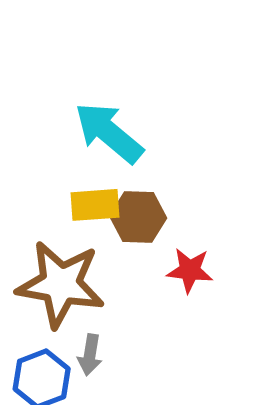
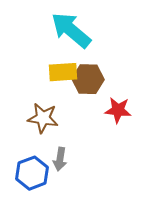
brown star: (61, 284) -> (43, 118), size x0.6

